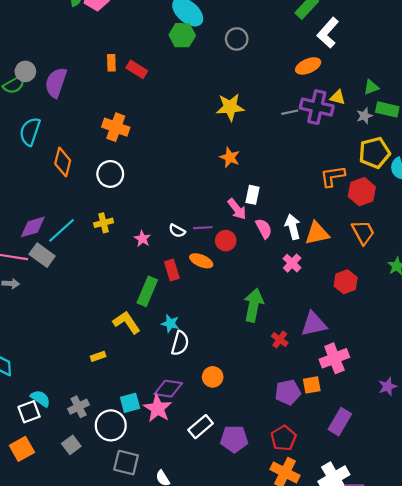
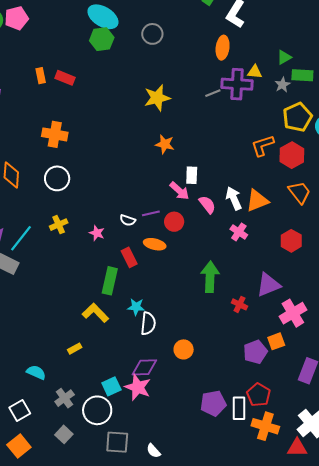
orange ellipse: (308, 66) -> (223, 48), turned -50
cyan semicircle: (40, 398) -> (36, 372), moved
white rectangle: (201, 427) -> (239, 408), moved, turned -40

